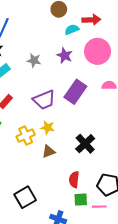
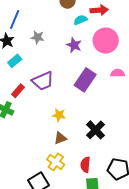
gray star: (34, 60) -> (37, 37), moved
purple trapezoid: (44, 100) -> (43, 81), moved
yellow cross: (26, 136) -> (56, 162), moved, turned -30

